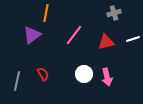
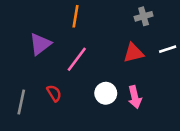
orange line: (46, 13) -> (76, 16), moved
pink line: (74, 35) -> (77, 59), moved

